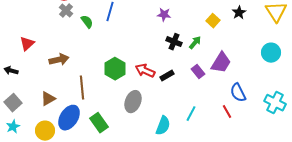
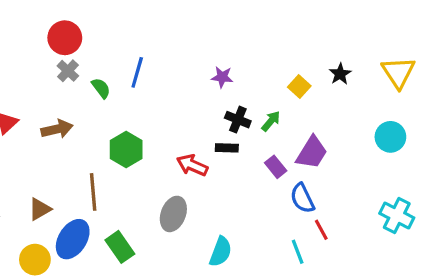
brown arrow: (59, 60) -> (57, 129), moved
green hexagon: (115, 69) -> (126, 149), moved
black rectangle: (167, 76) -> (227, 148), moved, turned 32
blue semicircle: (238, 93) -> (302, 198), moved
cyan line: (191, 114) -> (298, 252), moved, turned -49

